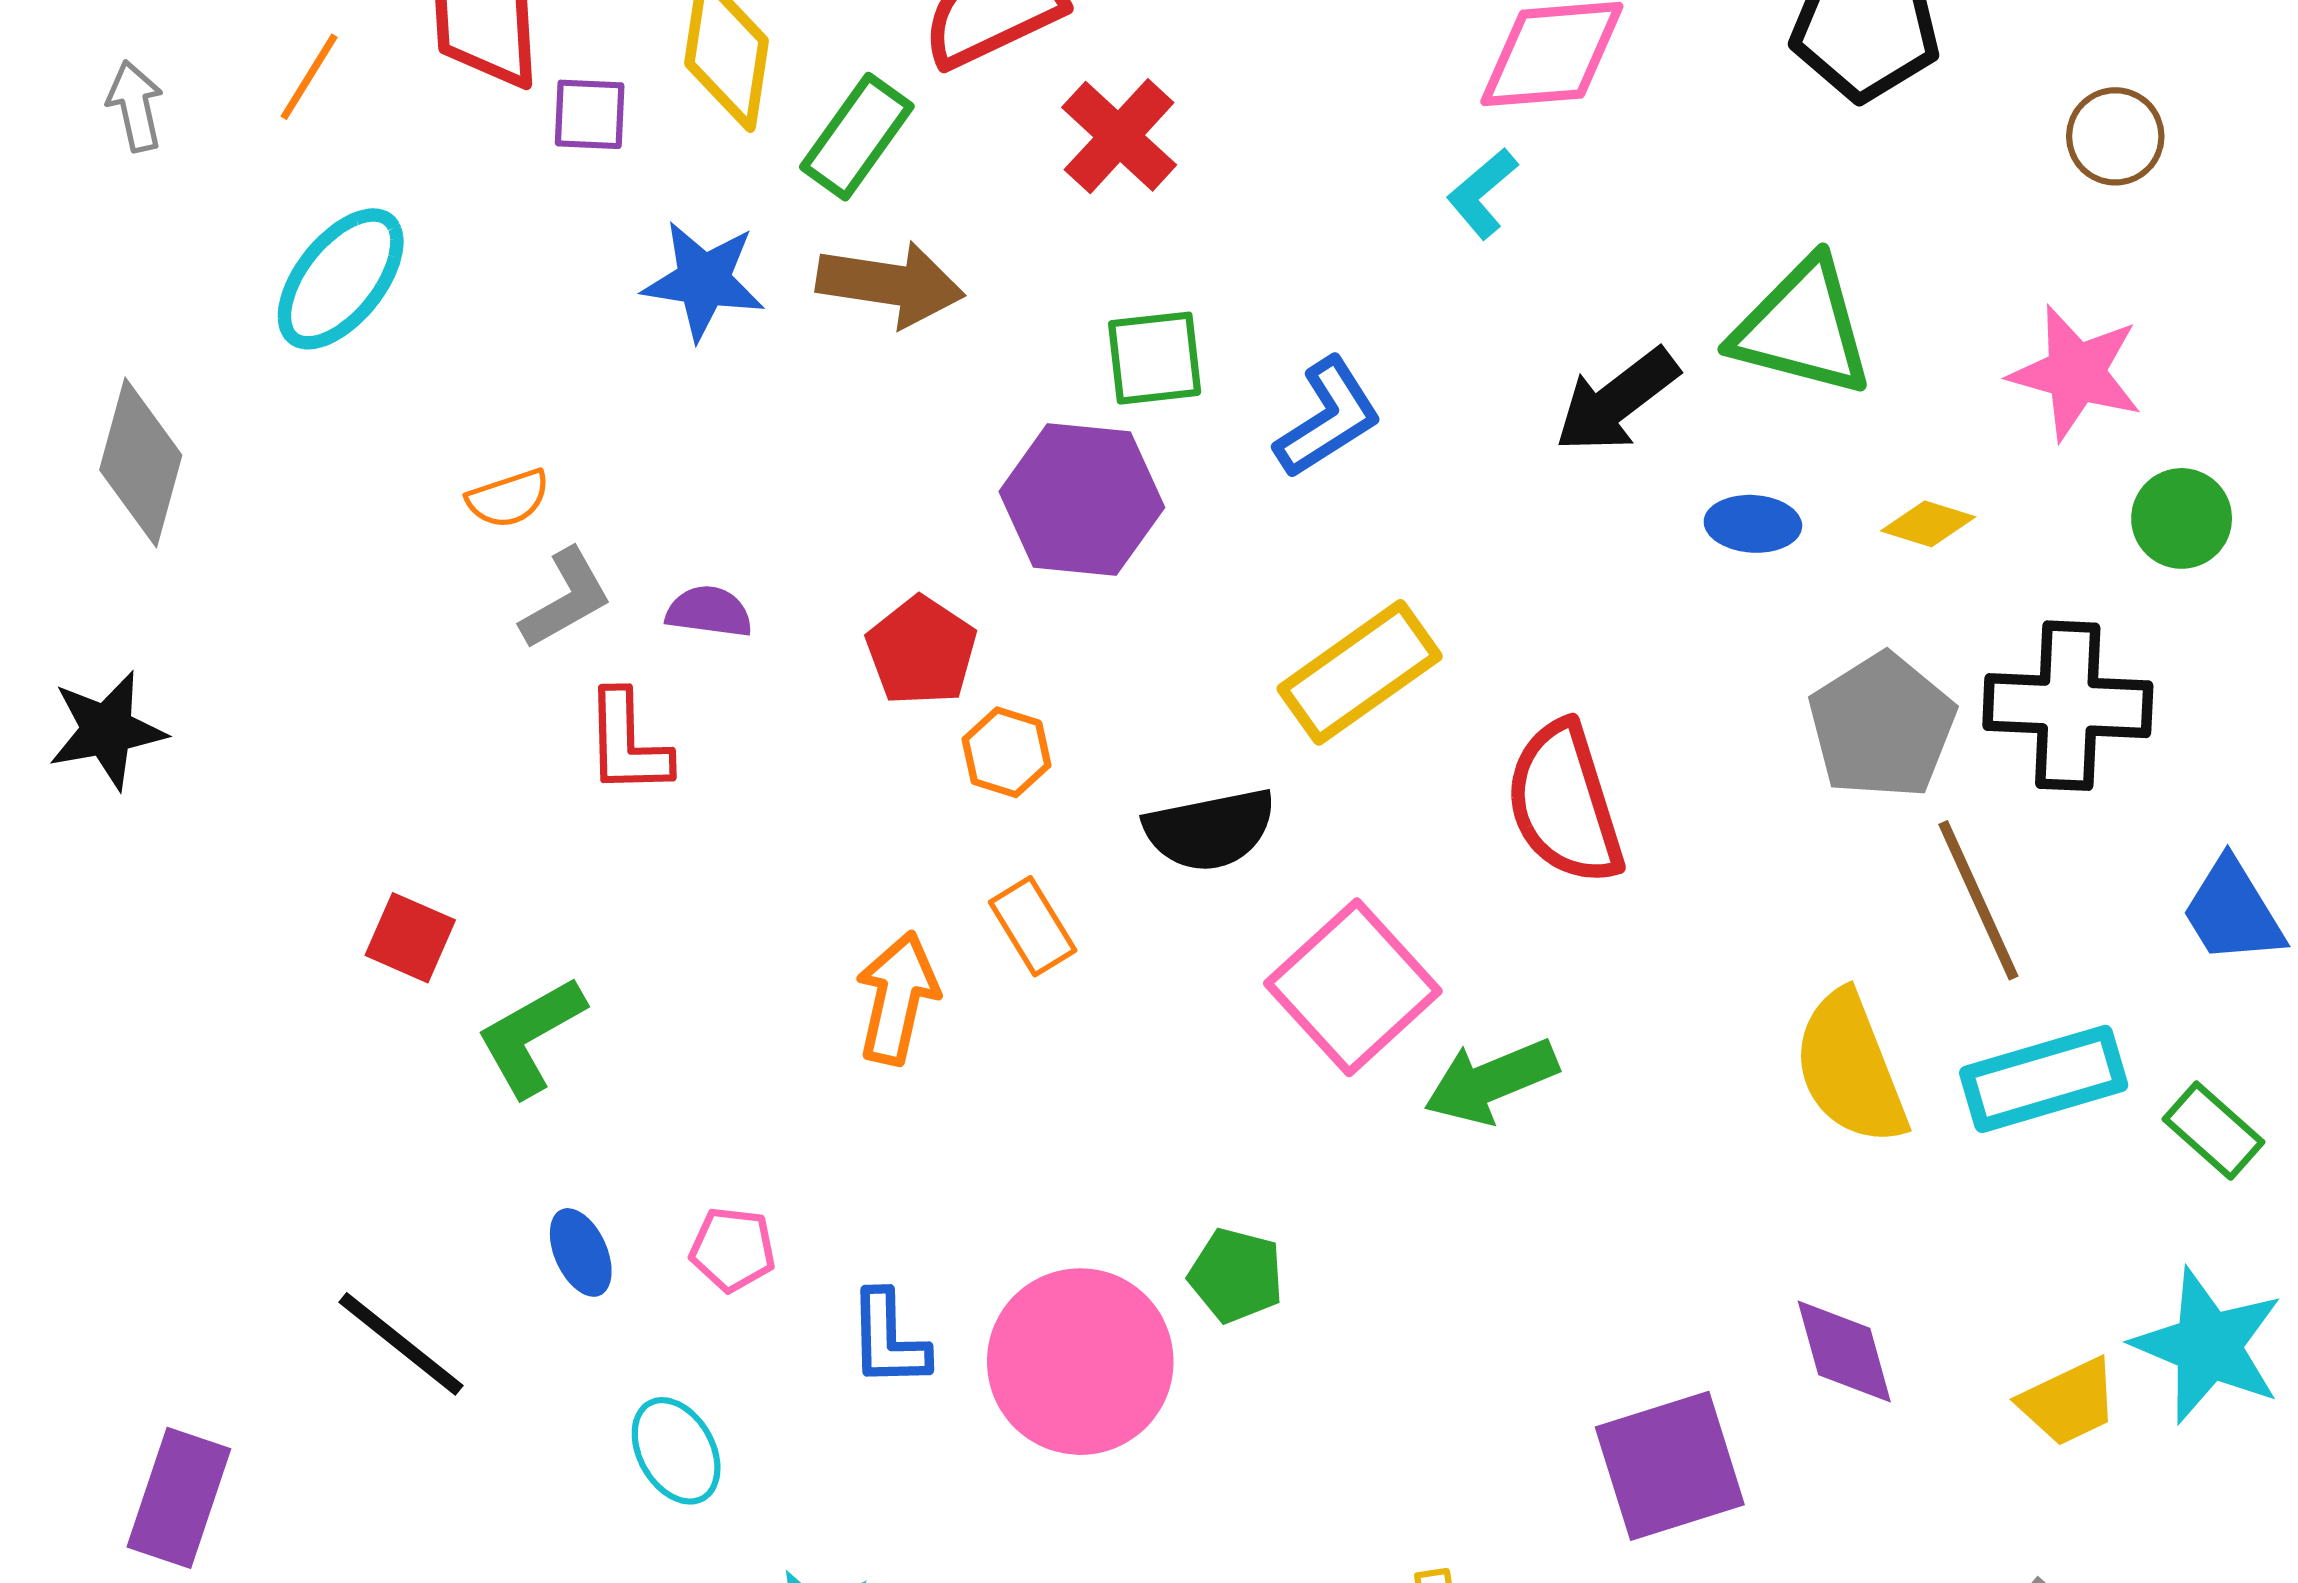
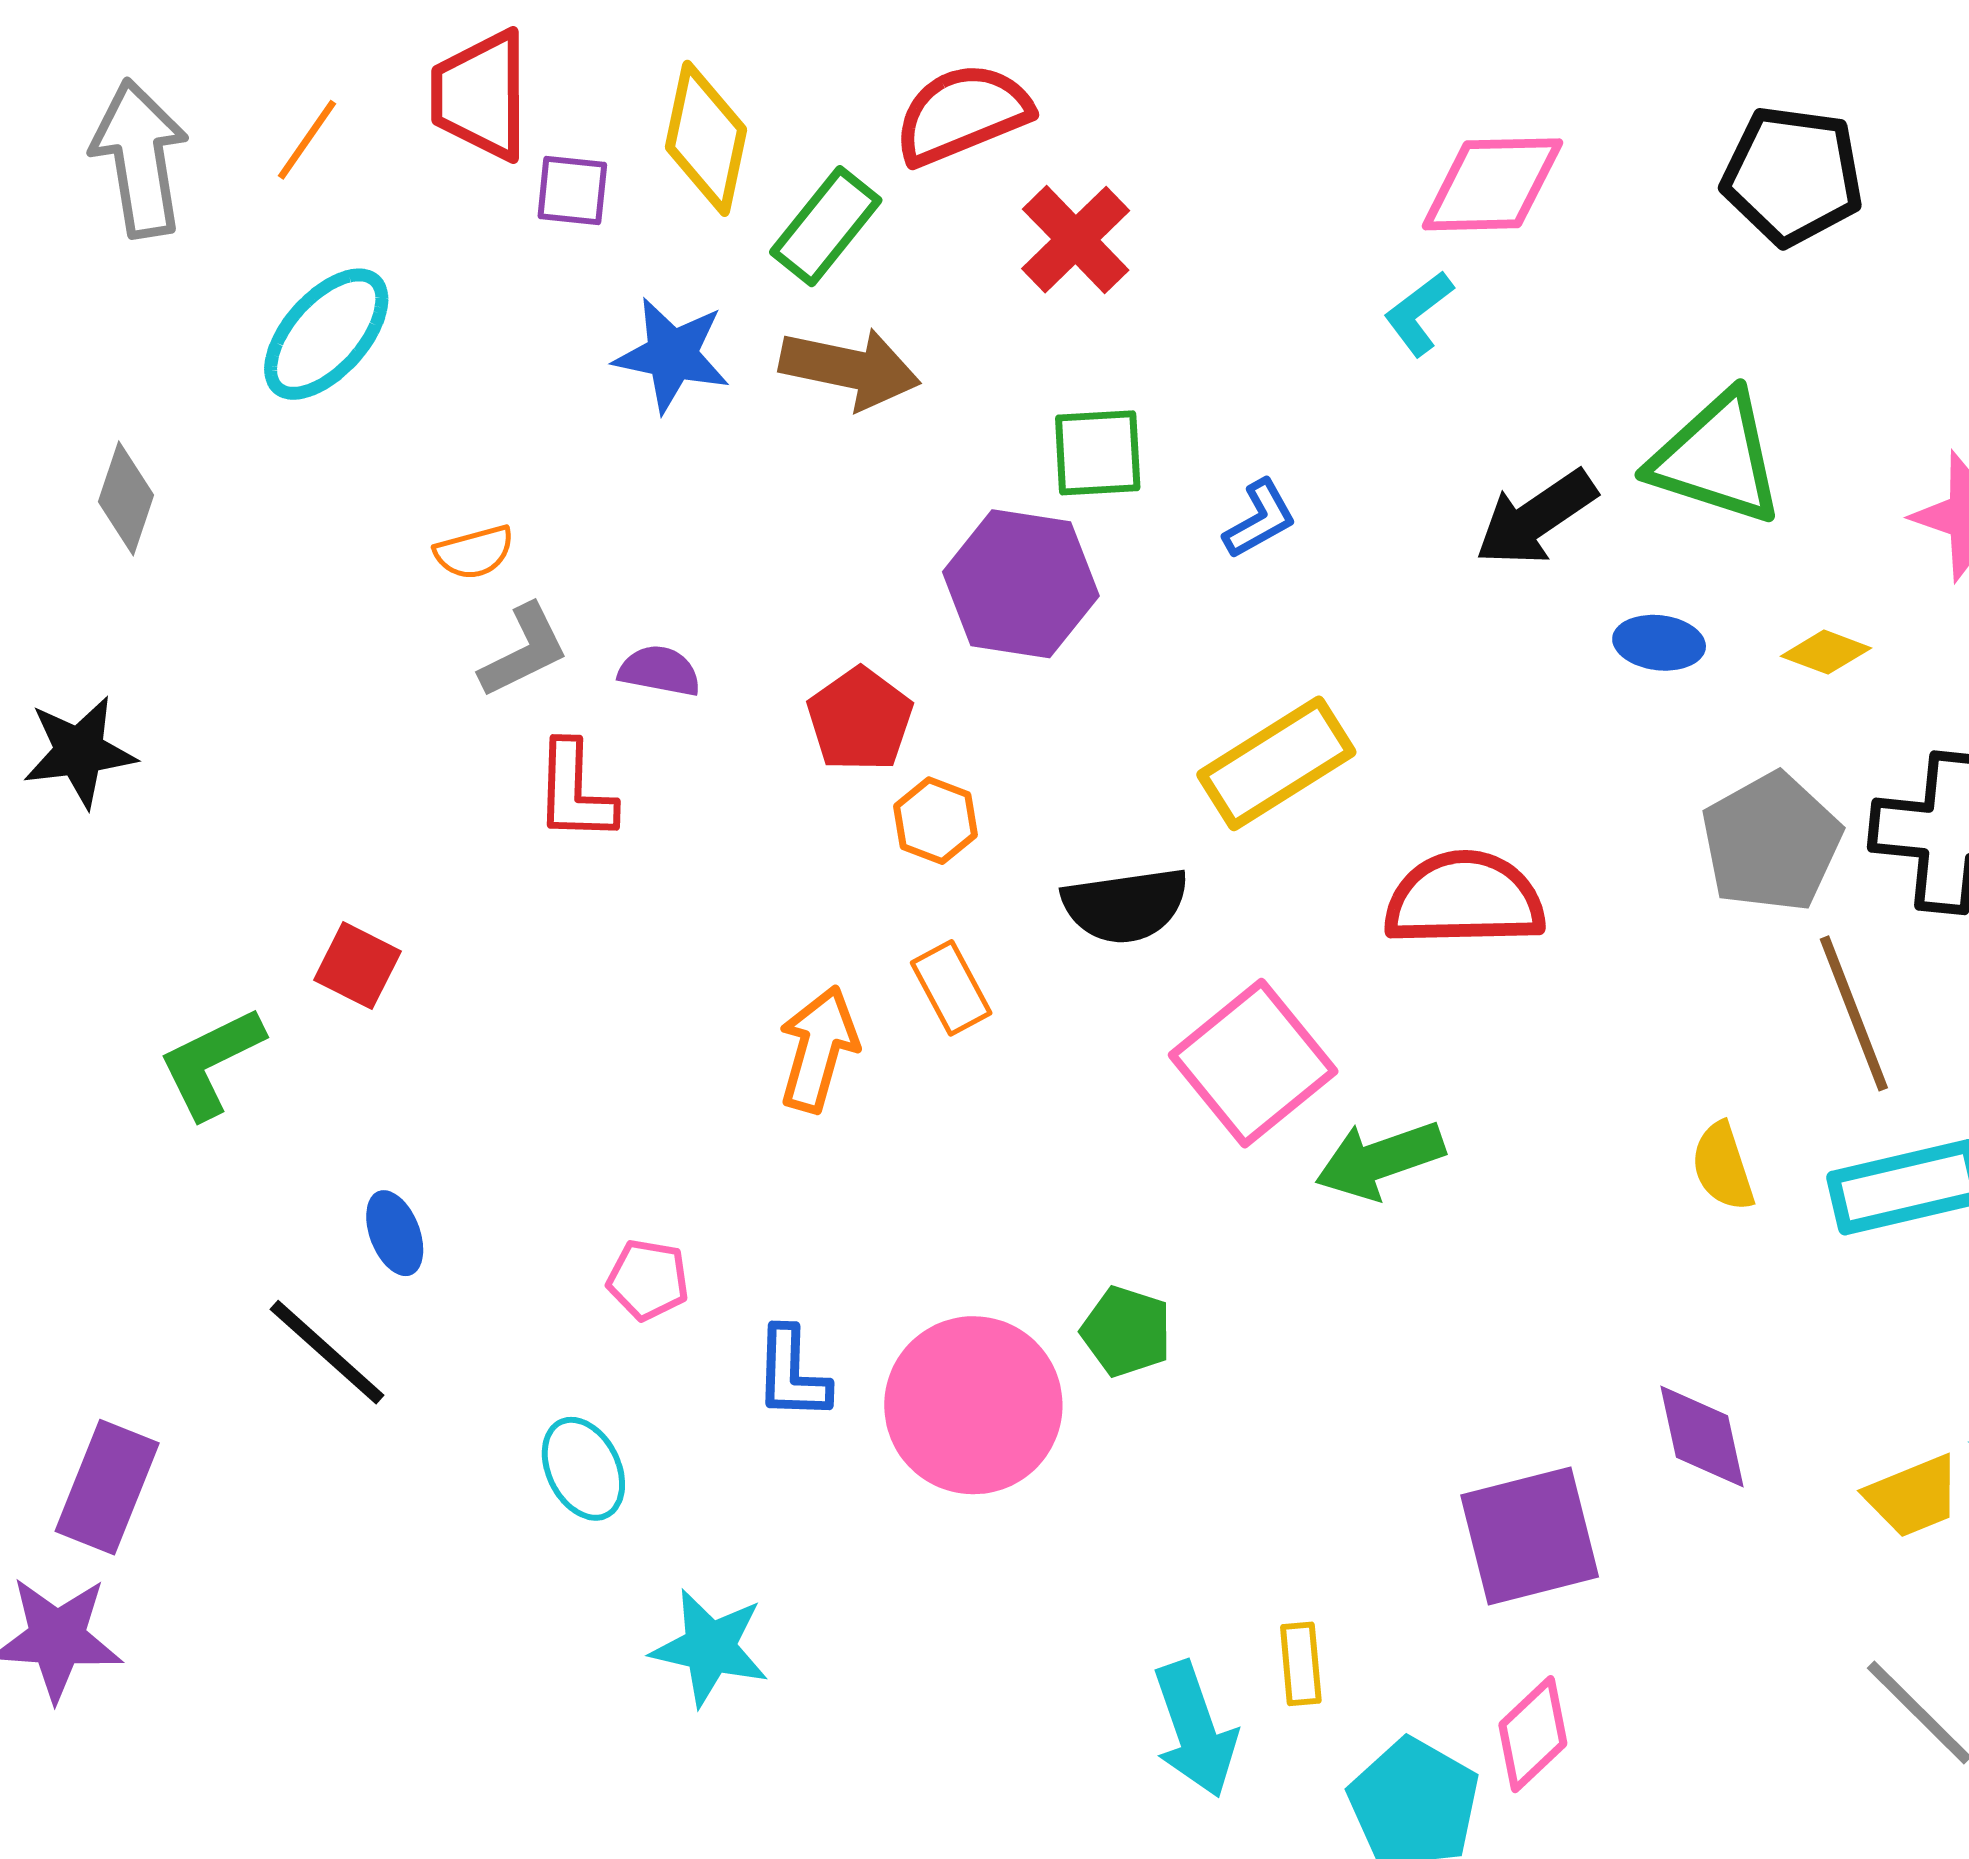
gray arrow: (135, 106) -> (140, 158), size x1.8
blue L-shape: (1328, 418) -> (1260, 519), size x0.7
gray diamond: (141, 462) -> (126, 498), size x0.7
red semicircle: (1564, 803) -> (1464, 899), turned 103
green L-shape: (531, 1036) -> (211, 1063), moved
yellow semicircle: (1850, 1068) -> (1723, 1167), size x0.6
blue ellipse: (581, 1252) -> (395, 1233), moved

